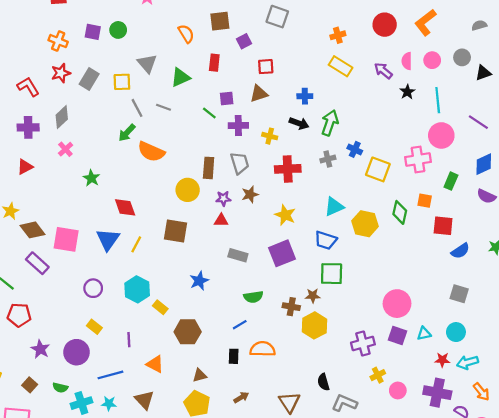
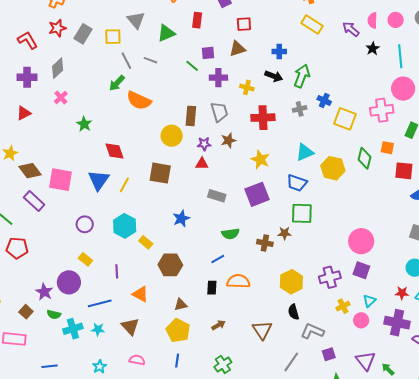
yellow hexagon: (314, 325) -> (291, 282), moved
cyan triangle: (424, 334) -> (369, 301), moved, turned -32
purple star: (40, 349) -> (44, 292), moved

